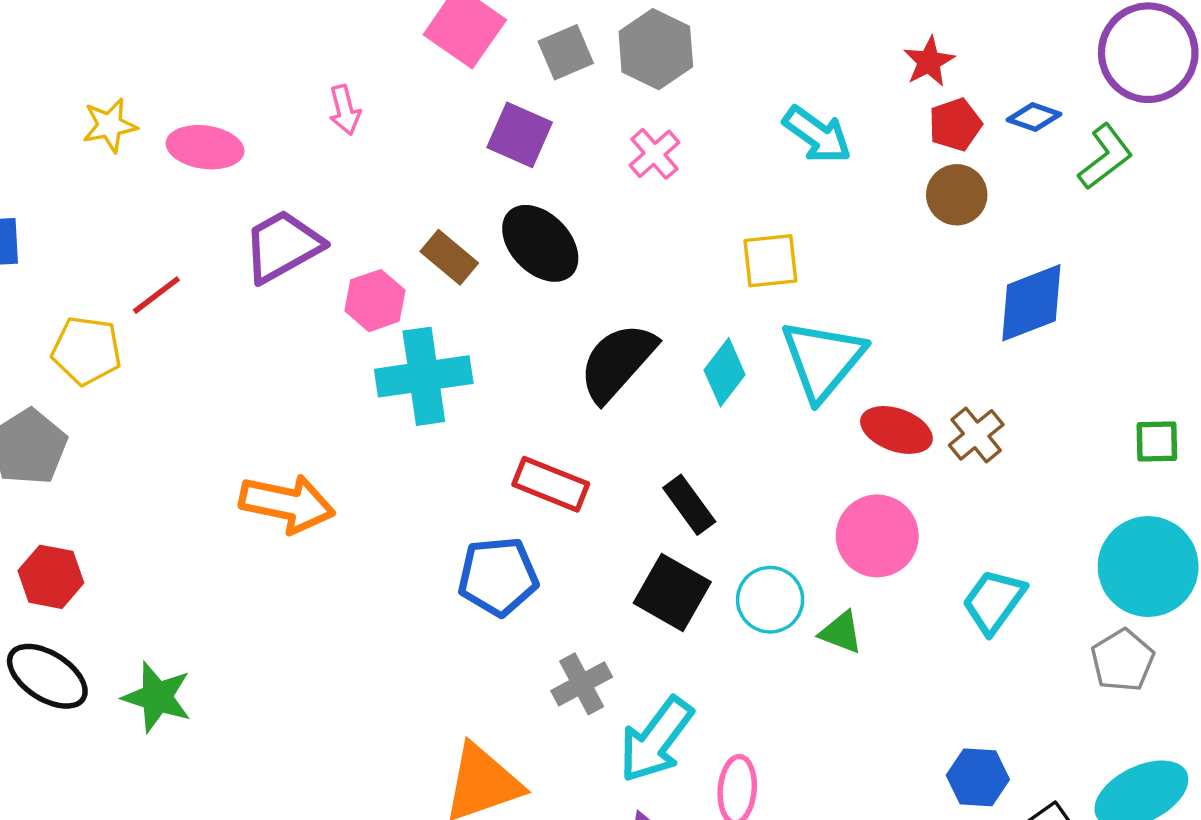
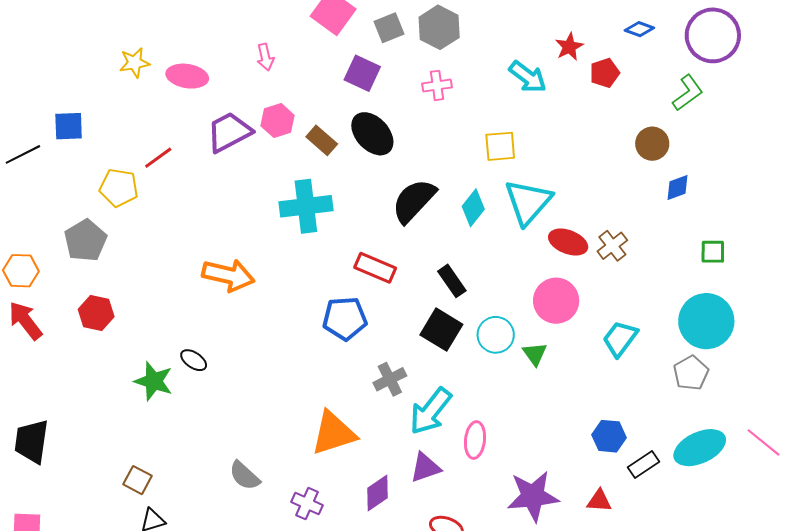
red star: (929, 62) -> (569, 47), moved
blue diamond: (1034, 117) -> (639, 29), moved
pink cross: (654, 154) -> (437, 85), turned 32
brown circle: (957, 195) -> (652, 144), moved
pink hexagon: (375, 301) -> (278, 121), moved
blue diamond: (1031, 303) -> (677, 187), moved, size x0.6
green triangle: (841, 632) -> (535, 354), turned 32
black ellipse: (47, 676) -> (194, 360), moved, size x0.6

